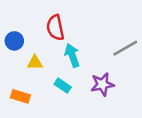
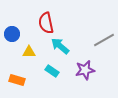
cyan arrow: (72, 55) -> (60, 46), turned -30

